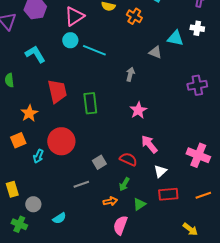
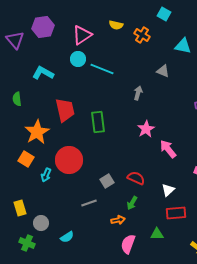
cyan triangle: (175, 38) -> (183, 46), moved
cyan L-shape: (35, 54) -> (43, 73), turned -30
orange star: (29, 113) -> (37, 132), size x1.4
orange square: (18, 140) -> (26, 159), turned -35
pink arrow: (149, 144) -> (168, 149), moved
green triangle: (139, 204) -> (157, 234), moved, turned 32

